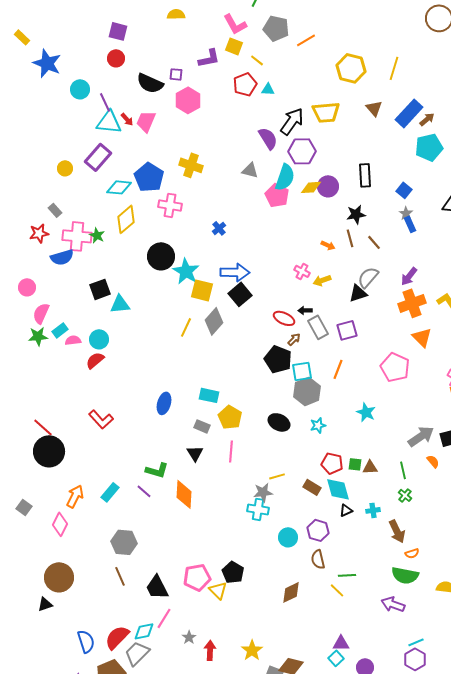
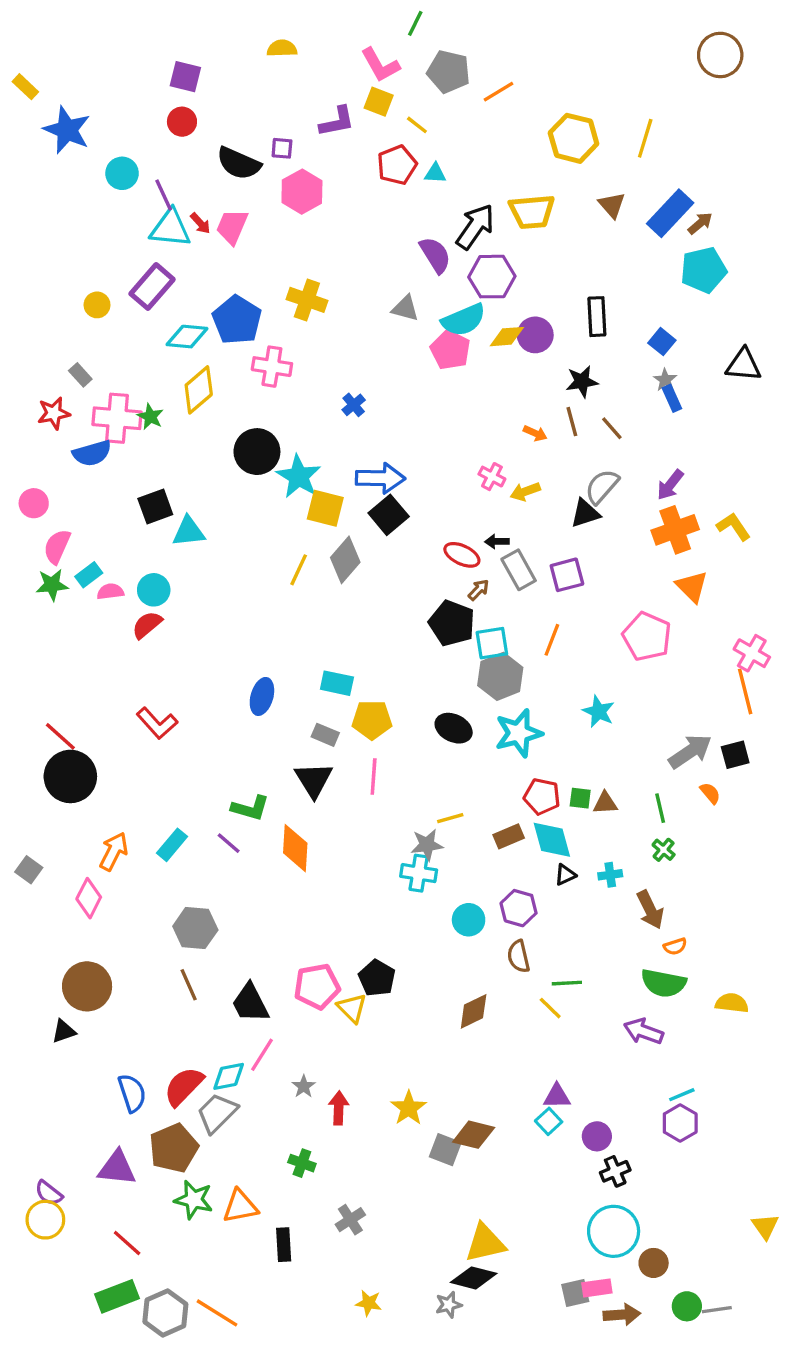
cyan semicircle: (285, 177) -> (464, 320), turned 48
yellow pentagon: (230, 417) -> (372, 720), turned -30
cyan star: (318, 425) -> (519, 733), size x1.8
black triangle: (195, 453) -> (314, 780), size x1.4
brown rectangle: (312, 487) -> (509, 836), turned -54

